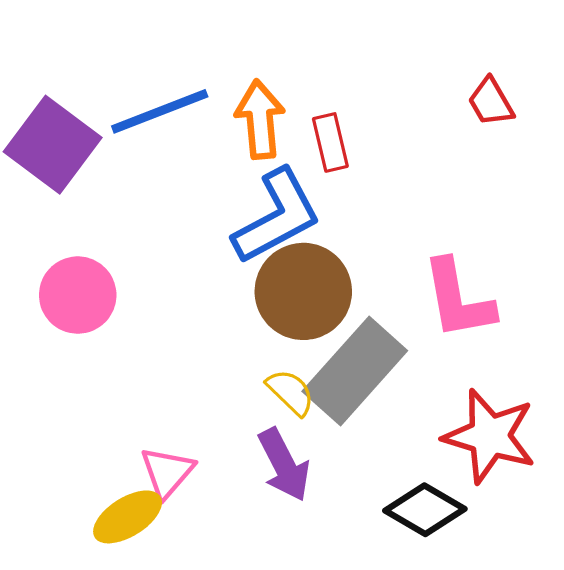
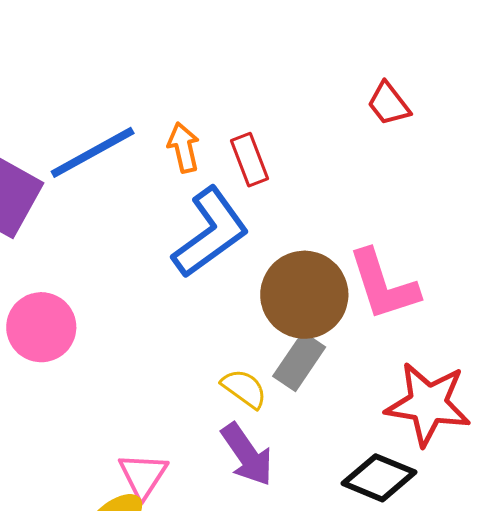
orange arrow: (260, 119) -> (184, 147), size x0.7
brown circle: (303, 291) -> (304, 295), moved
gray rectangle: (355, 371) -> (299, 362), size x0.6

